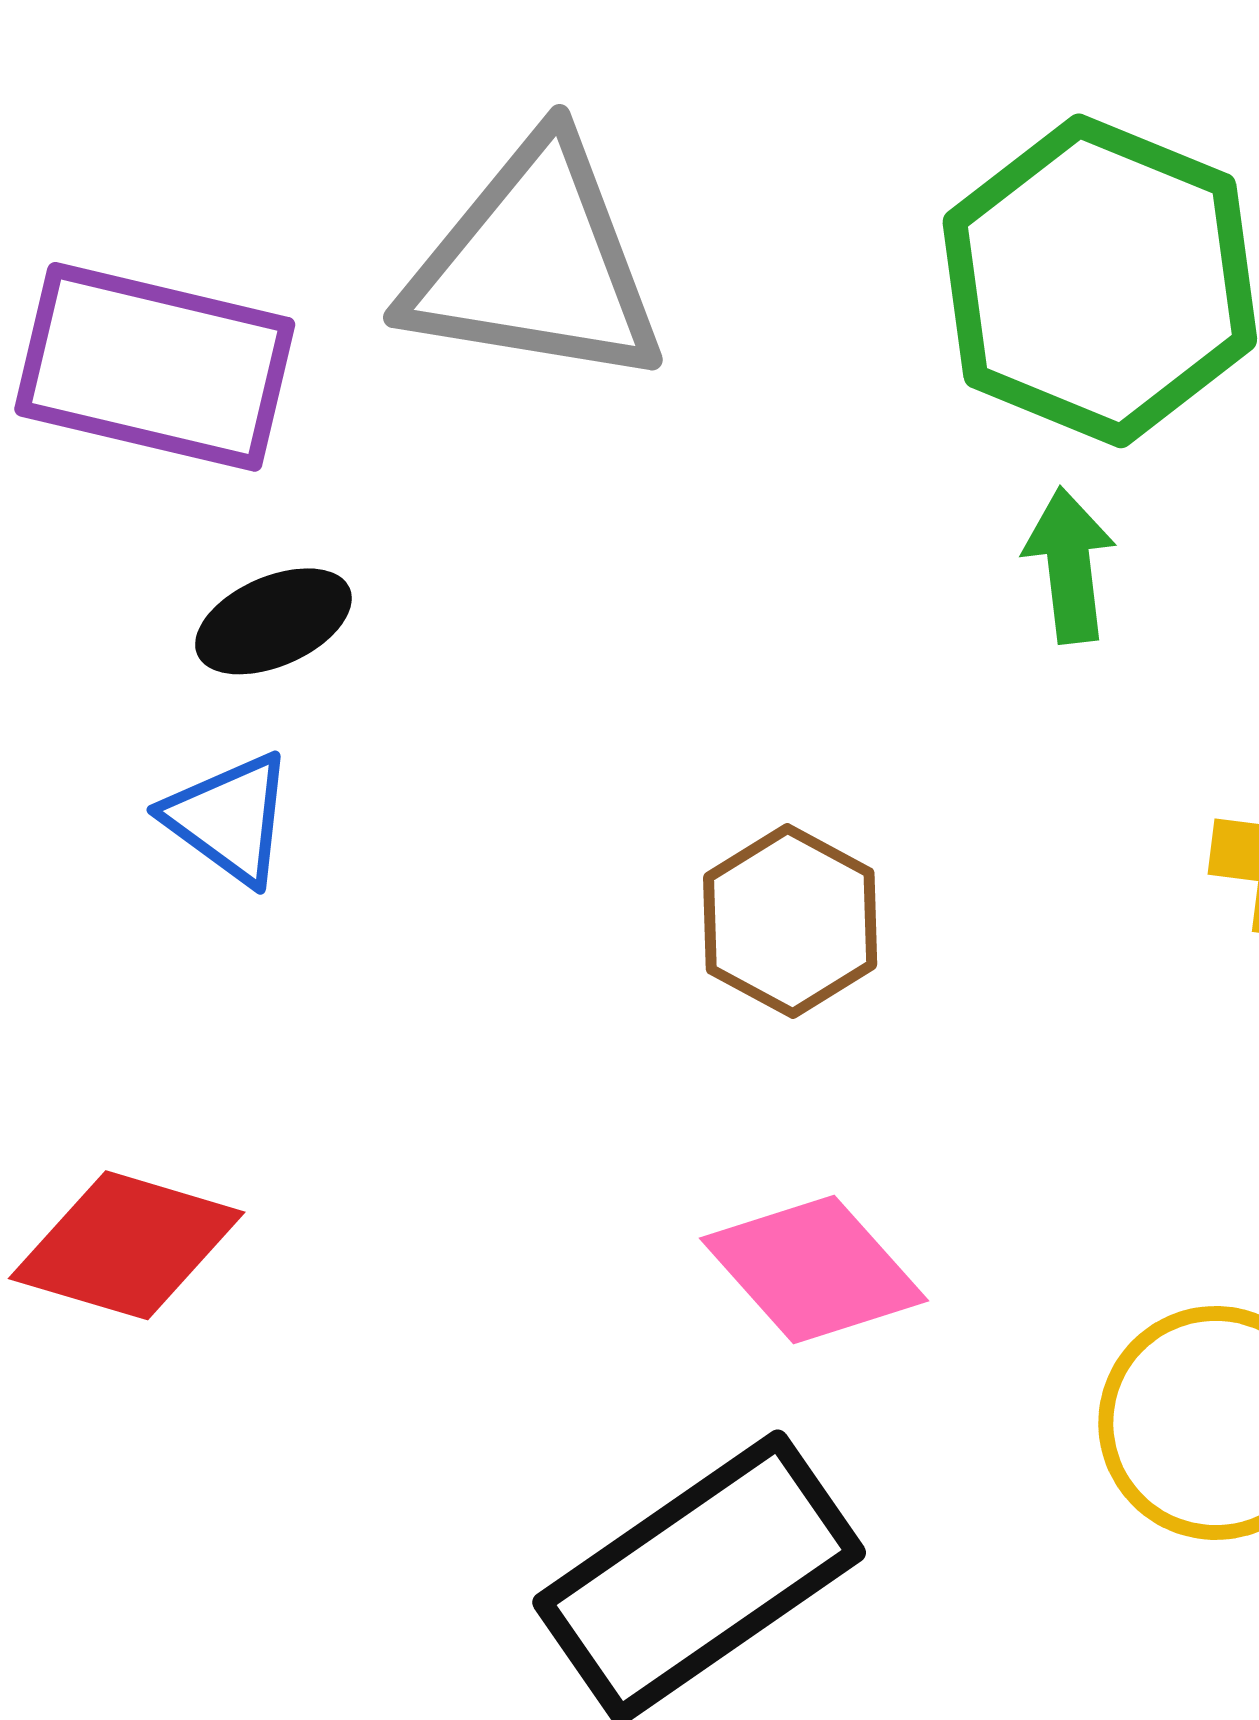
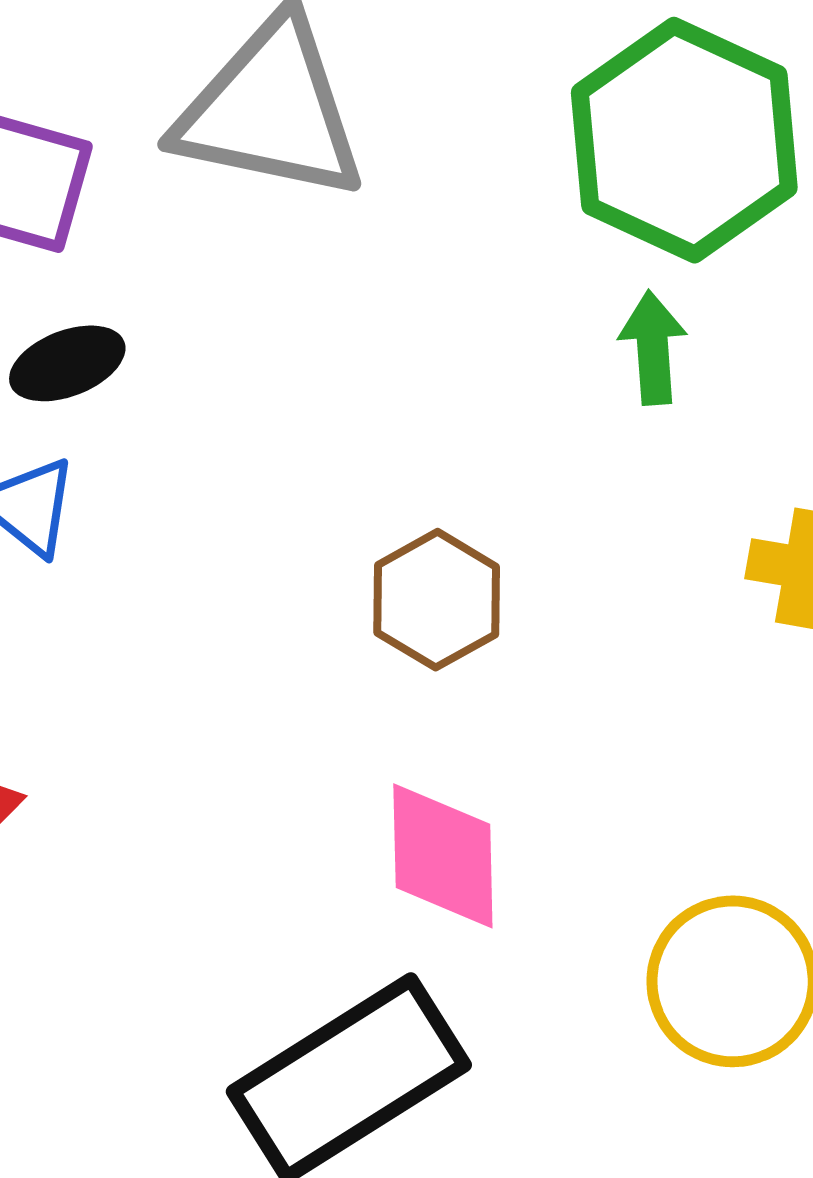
pink diamond: (814, 1269) -> (443, 856), turned 38

